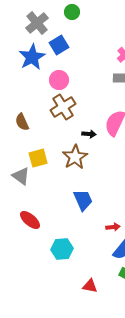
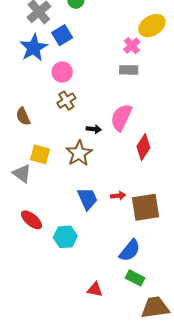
brown cross: (63, 107) -> (66, 101), size x0.7
yellow square: (38, 158) -> (40, 154), turned 30
red arrow: (113, 227) -> (118, 196), moved
cyan hexagon: (62, 249) -> (65, 237), moved

